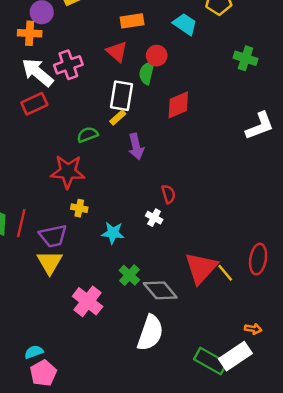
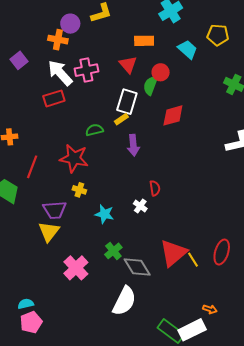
red line: (21, 223) -> (32, 167), moved

